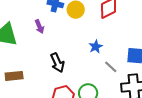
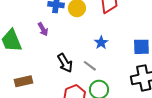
gray line: (111, 67) -> (90, 66), moved

